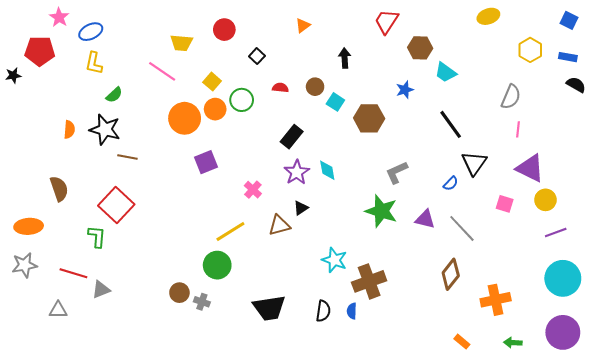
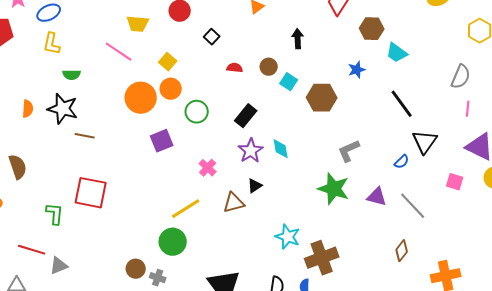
green semicircle: (114, 95) -> (72, 75), turned 42
green circle: (242, 100) -> (197, 112), moved
red square: (116, 205) -> (91, 193), moved, turned -32
brown diamond: (451, 274) -> (402, 251), size x0.7

